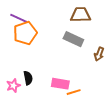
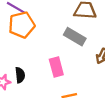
pink rectangle: (60, 84) -> (56, 67), moved, turned 60

